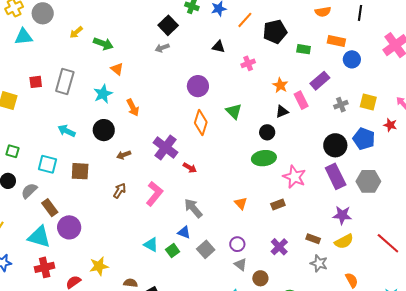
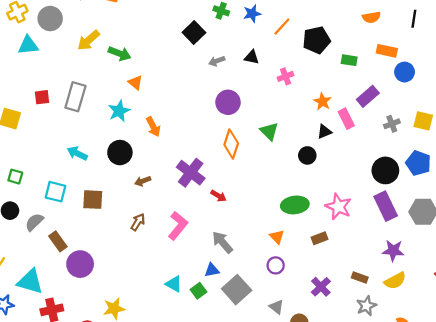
yellow arrow: (76, 32) -> (88, 40), size x1.5
gray arrow: (162, 48) -> (217, 61), moved
green ellipse: (264, 158) -> (295, 205), moved
blue triangle: (184, 232) -> (212, 270), turned -32
cyan triangle: (39, 237) -> (30, 281), moved
purple circle: (237, 244) -> (276, 265), moved
gray square: (206, 249) -> (237, 290), size x1.4
gray star: (319, 263) -> (366, 306), turned 30

